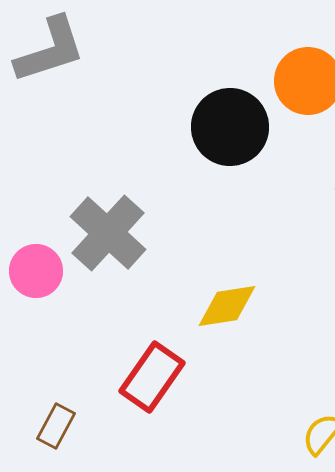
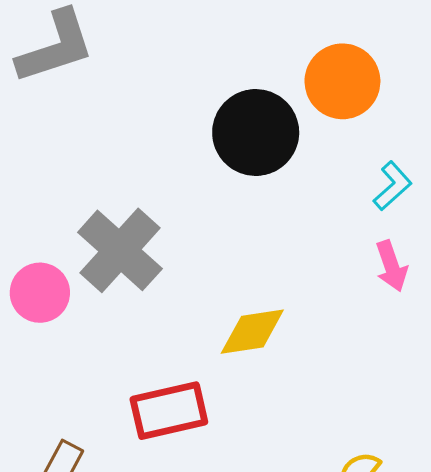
red rectangle: (152, 377) -> (169, 411), turned 42

